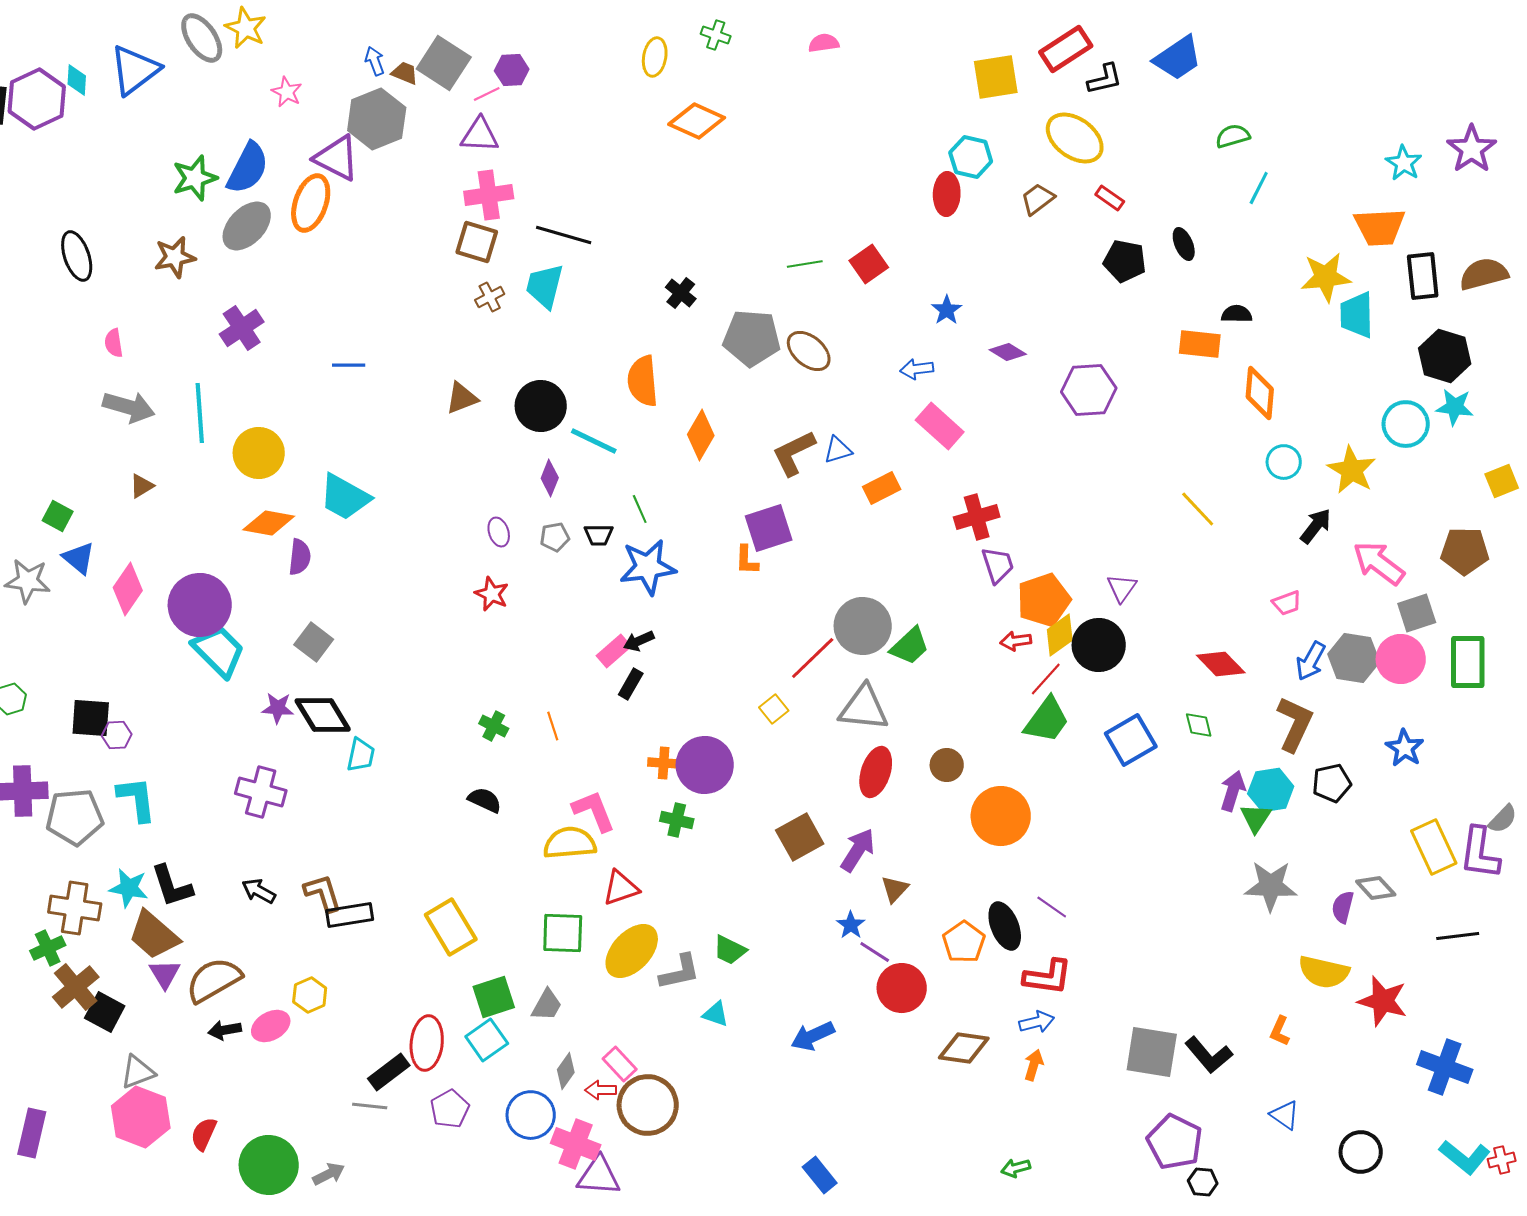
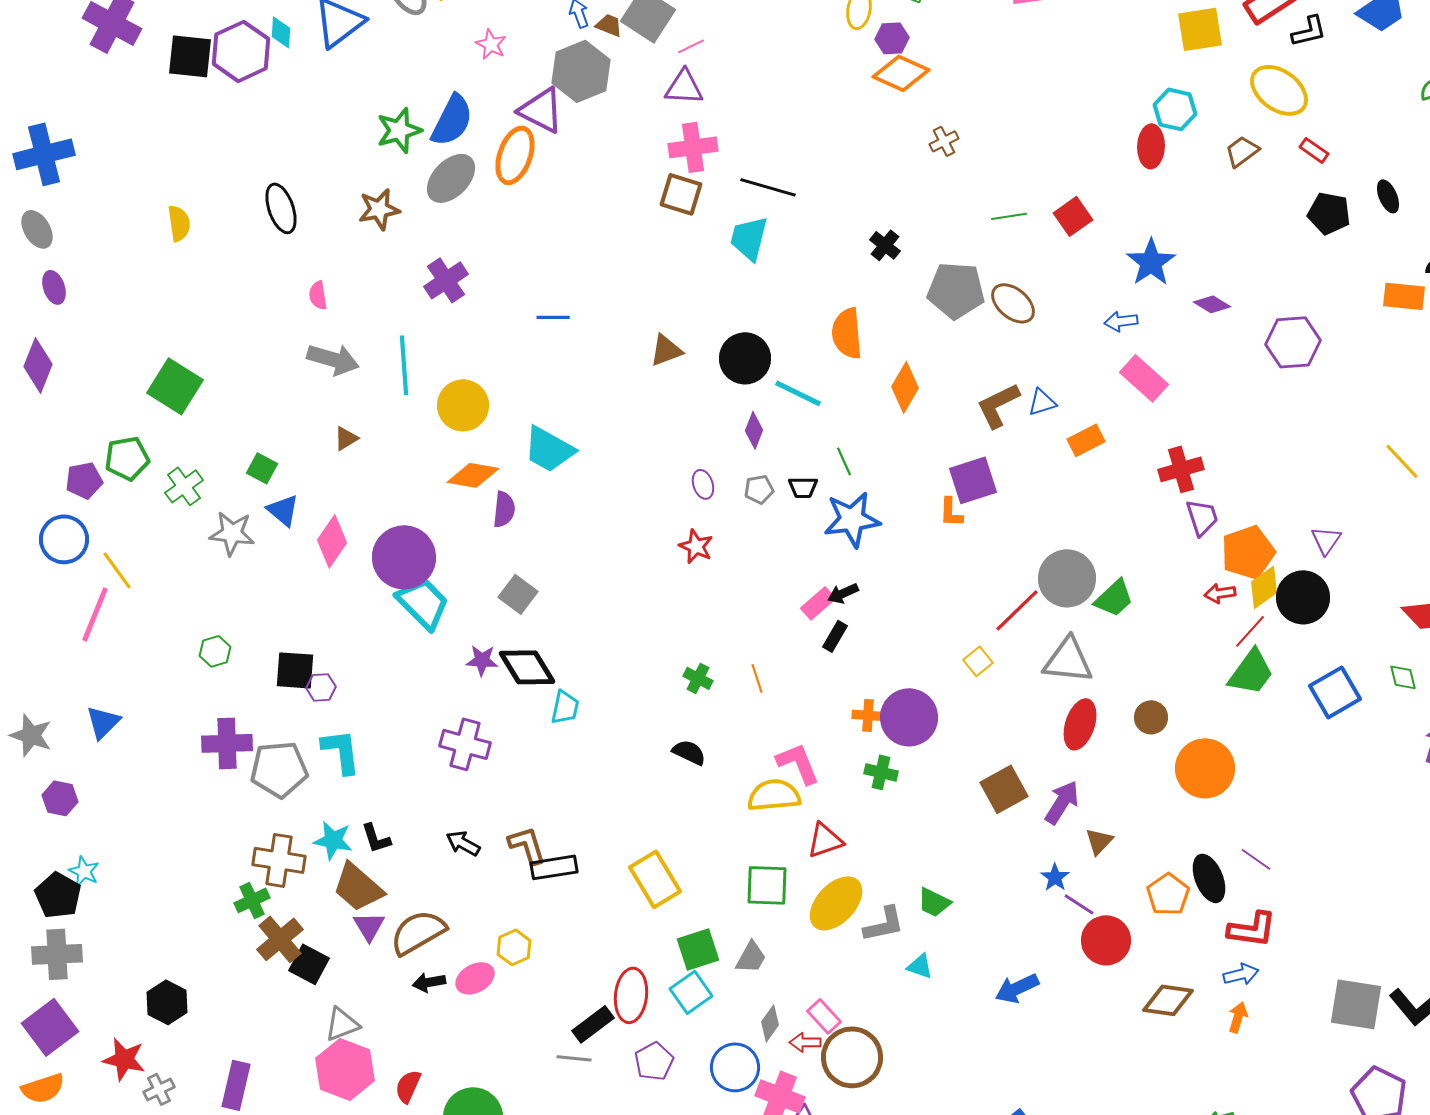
purple hexagon: (512, 70) -> (892, 38), moved
brown cross: (490, 297) -> (944, 141), moved
blue star: (947, 310) -> (1151, 262), size x1.6
black L-shape: (172, 886) -> (376, 838), size x0.7

